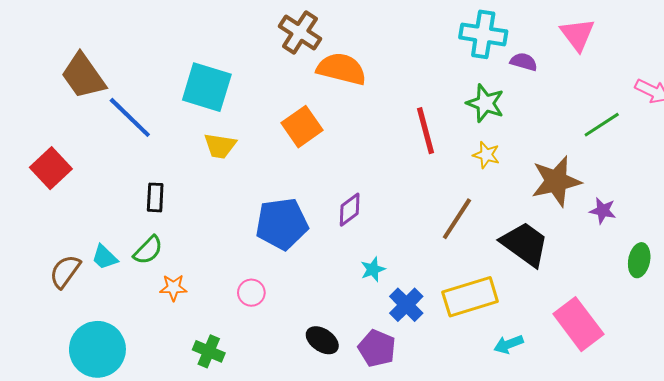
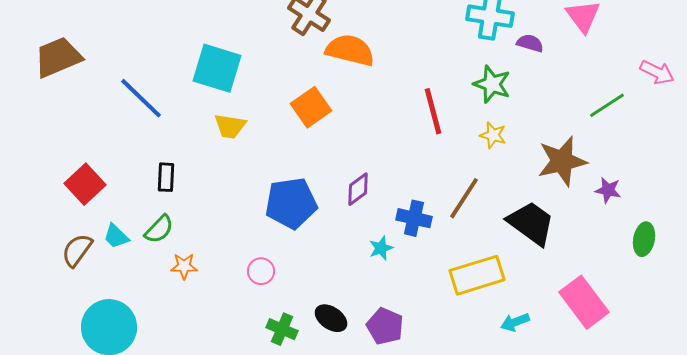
brown trapezoid: (83, 76) -> (58, 57), moved, turned 102
red square: (51, 168) -> (85, 184), moved
blue cross: (406, 305) -> (414, 218), moved, turned -32
green cross: (209, 351) -> (282, 329), moved

